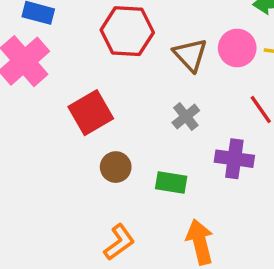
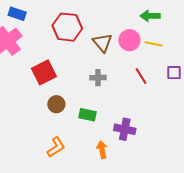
gray cross: (186, 117) -> (98, 78), turned 35
purple cross: (234, 159) -> (125, 129), moved
orange arrow: (200, 242) -> (102, 150), size x0.7

